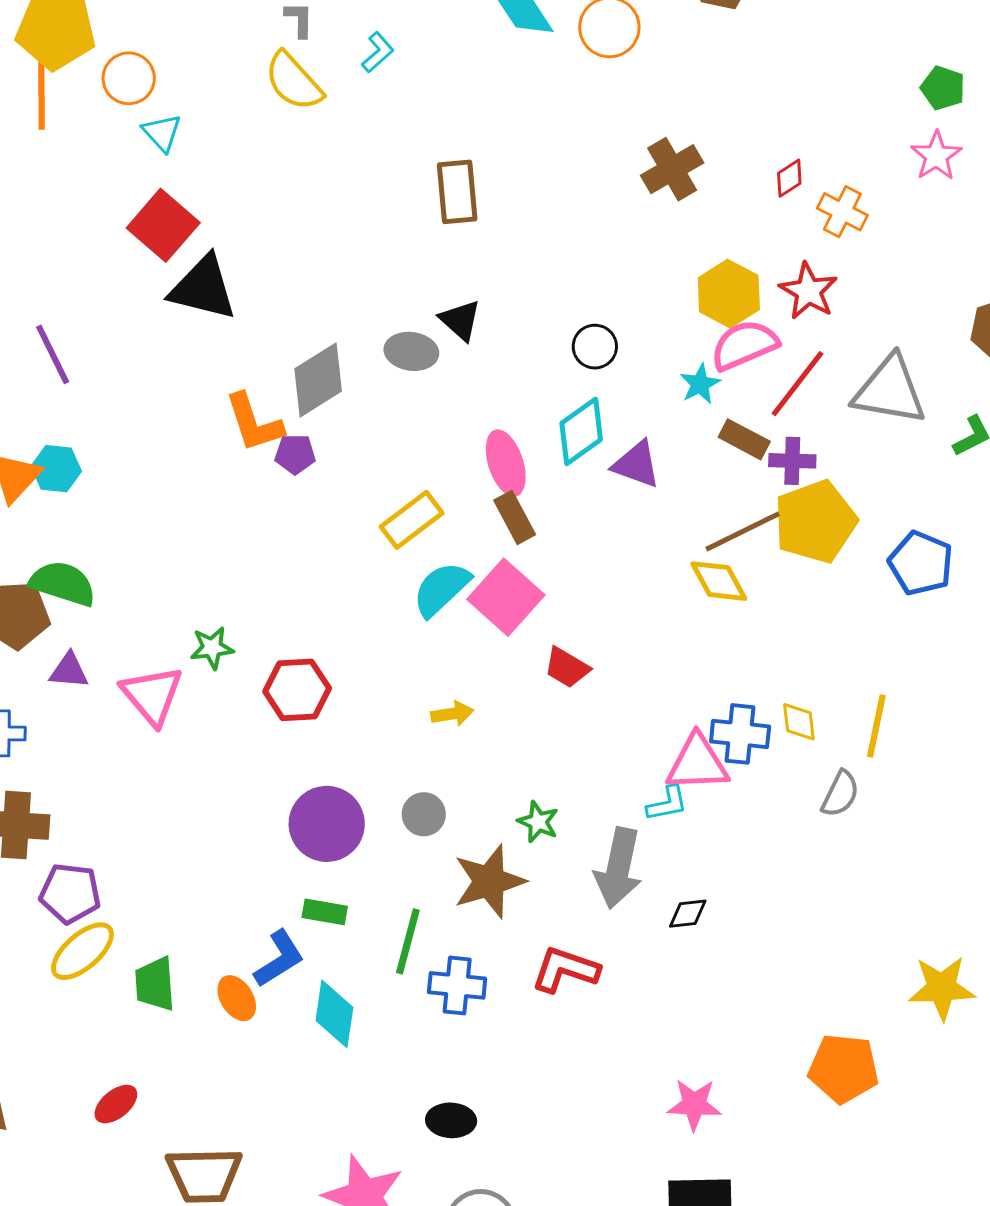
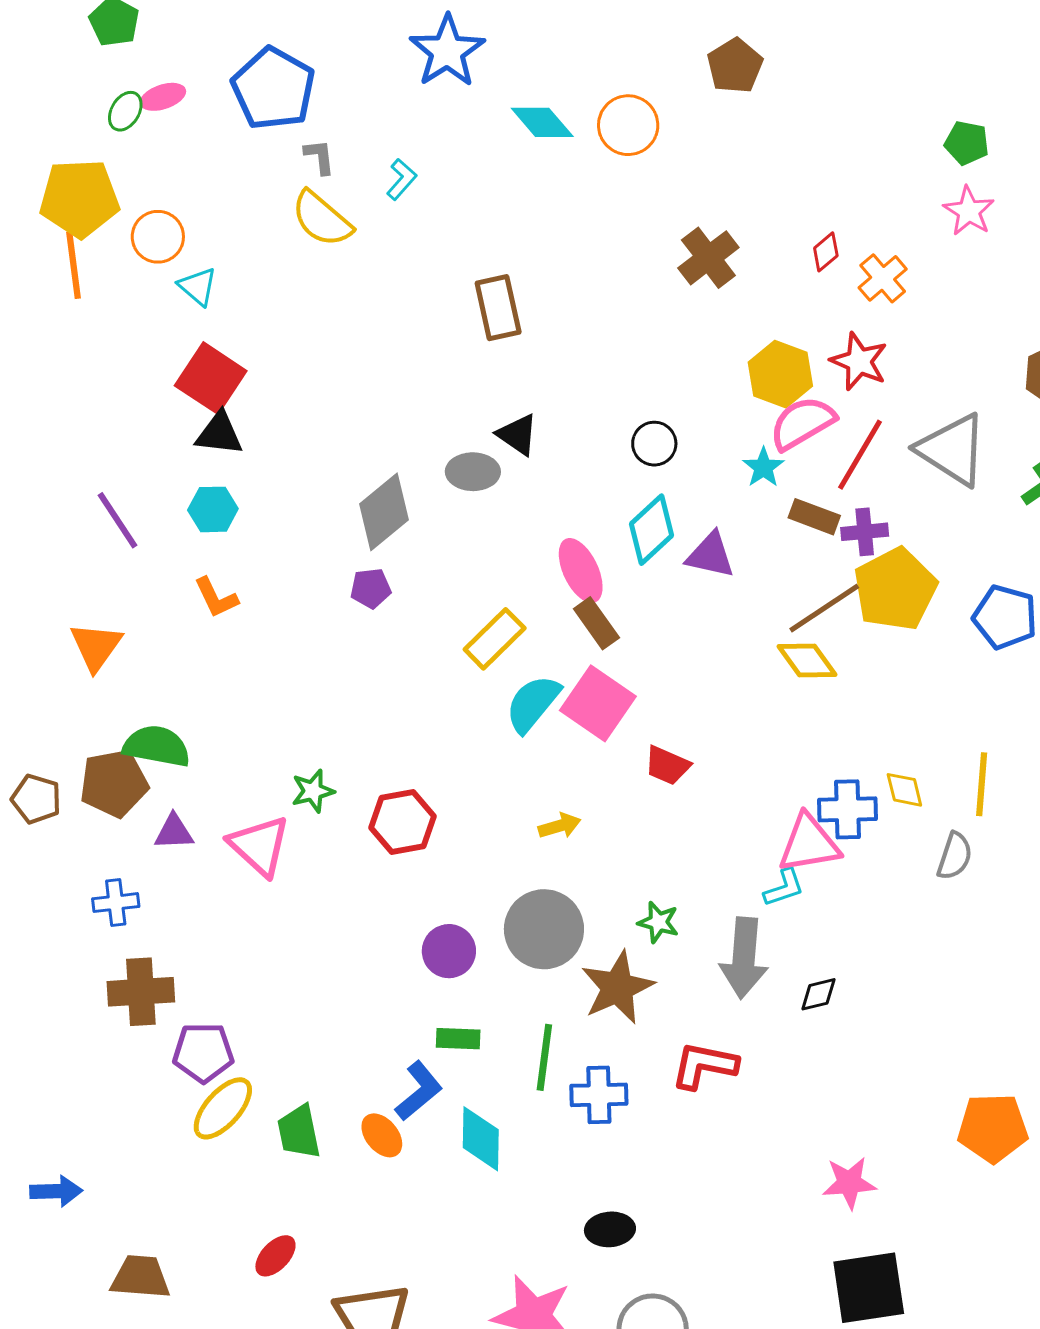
orange cross: (842, 212) -> (883, 278), turned 30
black triangle: (203, 288) -> (219, 434), moved, size x0.7
gray triangle: (890, 390) -> (952, 450), turned 30
orange L-shape: (254, 423) -> (216, 598), moved, size x0.7
cyan hexagon: (56, 469) -> (213, 509), moved
gray circle: (424, 814) -> (544, 929), size x1.8
purple circle: (327, 824) -> (449, 951), size x0.7

